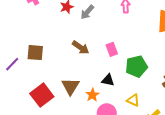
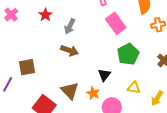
gray arrow: (87, 12) -> (70, 26), moved
pink rectangle: (112, 49) -> (116, 23), moved, size x1.5
black triangle: (108, 80) -> (104, 75), turned -48

